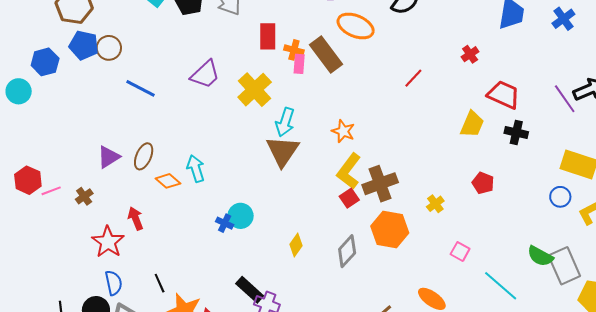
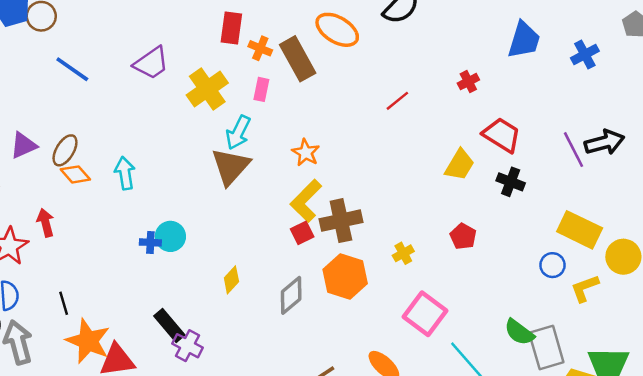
pink rectangle: (299, 64) -> (261, 89), moved
orange diamond: (168, 181) -> (75, 174), moved
blue cross: (225, 223) -> (150, 242), turned -30
pink square: (460, 251) -> (425, 314), size x1.8

